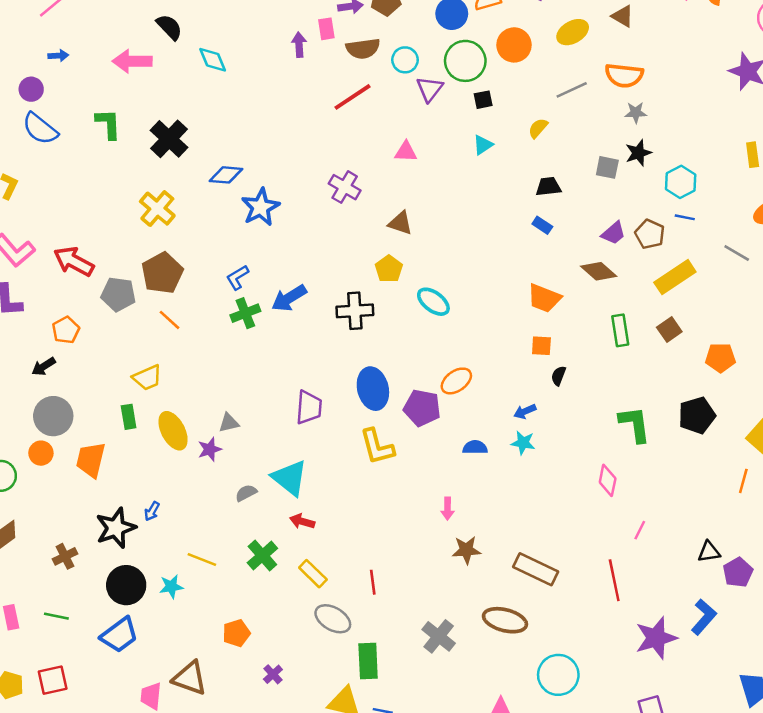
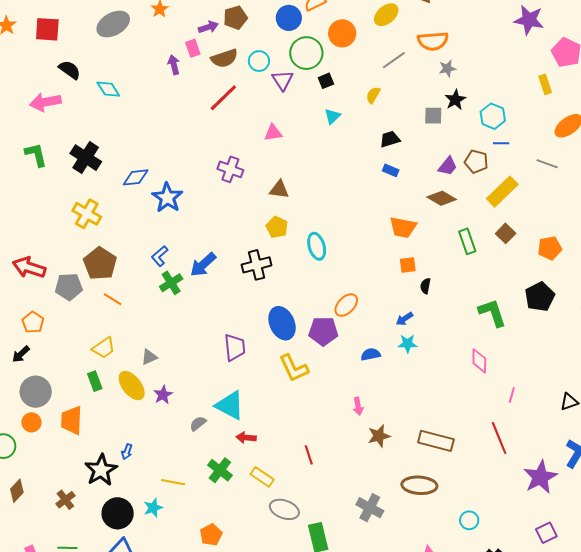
cyan ellipse: (433, 302) -> (317, 246), turned 48
gray triangle: (229, 423) -> (149, 357), moved
red line: (373, 582) -> (309, 455), moved
cyan circle: (558, 675) -> (469, 520), size x0.6

